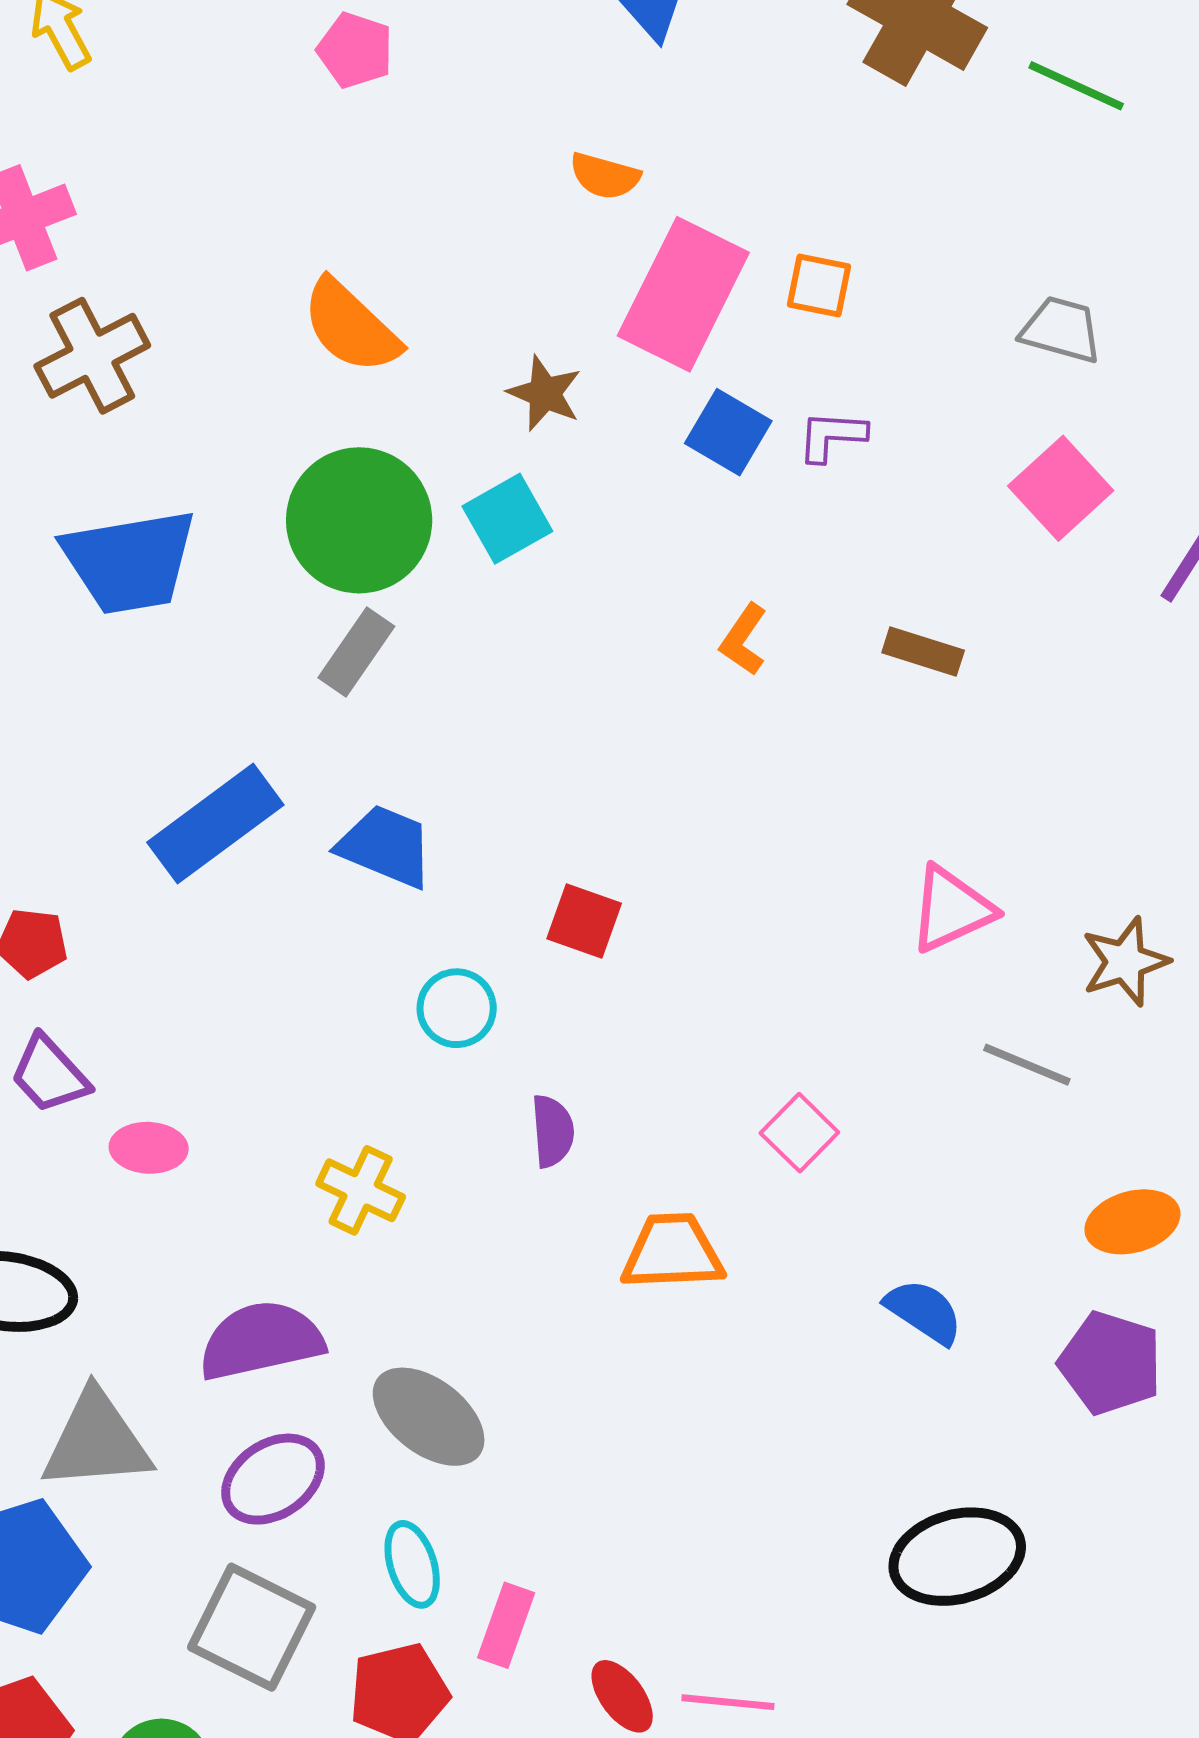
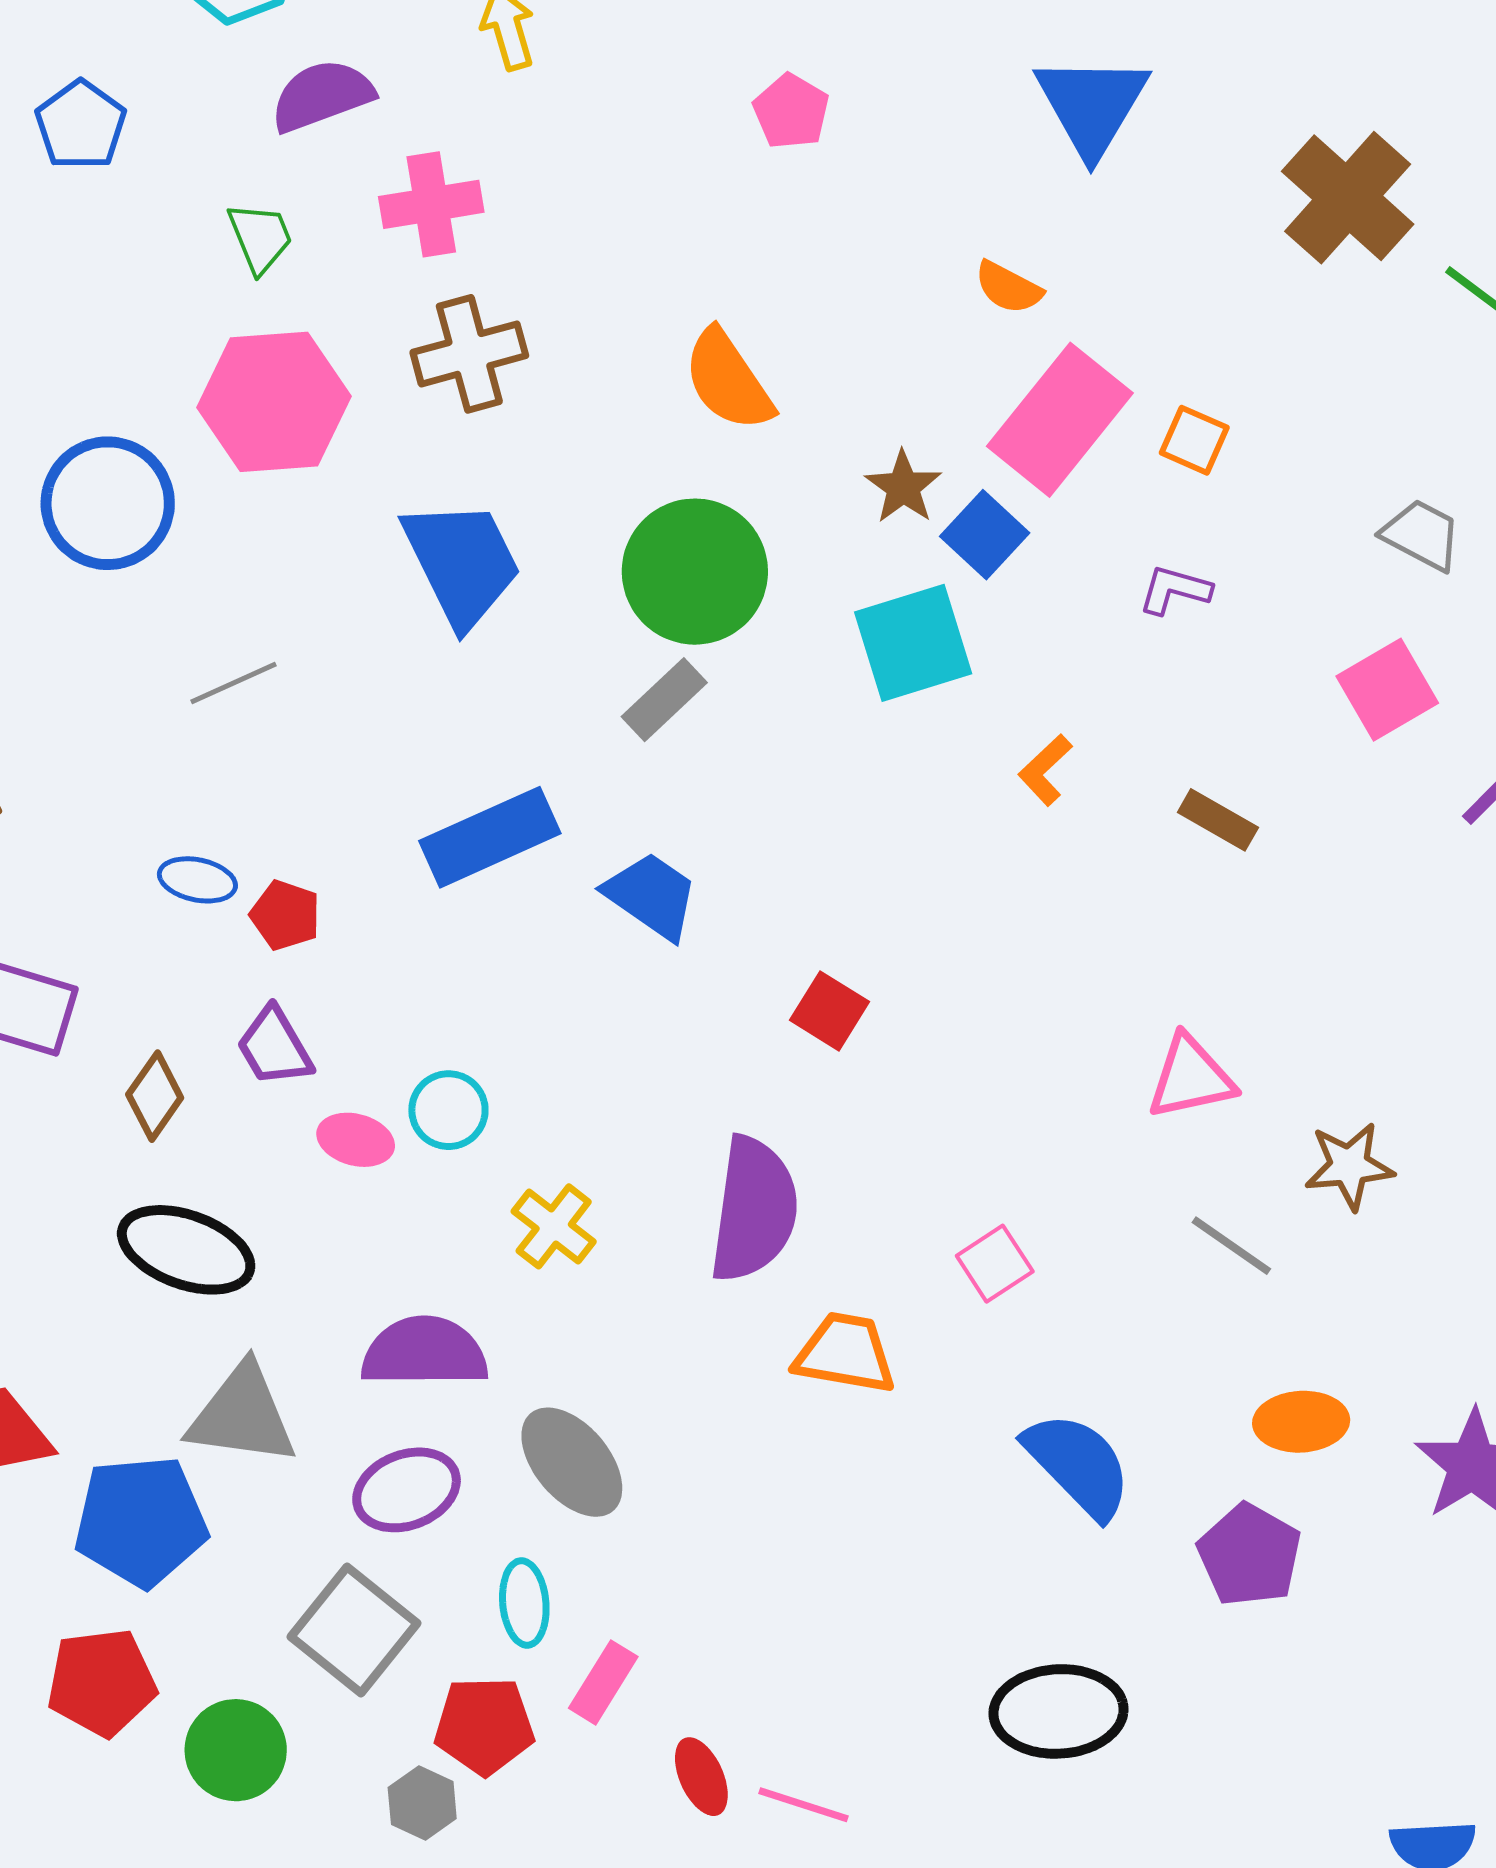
blue square: (728, 432) -> (985, 535), moved
cyan square: (507, 519) -> (913, 643), moved, size x1.4
blue trapezoid: (130, 561) -> (462, 563), turned -119
cyan circle: (457, 1008) -> (448, 1110), moved
purple semicircle: (553, 1131) -> (754, 1209), size x2.0
blue semicircle: (924, 1311) -> (1078, 1465), size x1.5

